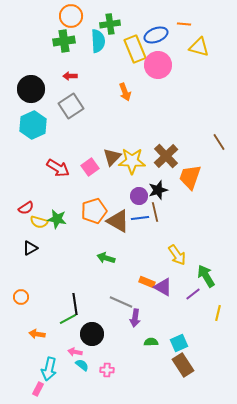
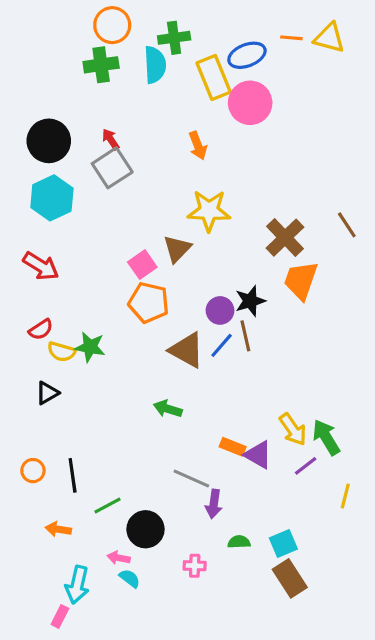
yellow triangle: (199, 47) -> (329, 38), moved
red arrow: (70, 76) -> (111, 139), moved, turned 56
brown cross: (166, 156) -> (285, 238), moved
yellow star: (132, 161) -> (209, 211), moved
red arrow: (58, 168) -> (41, 266), moved
orange pentagon: (94, 211) -> (149, 303), moved, turned 30
blue line: (140, 218) -> (222, 345), turned -42
yellow arrow: (177, 255) -> (293, 429), moved
black line: (75, 304) -> (73, 475), moved
pink cross: (107, 370) -> (195, 566), moved

